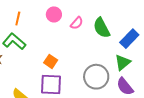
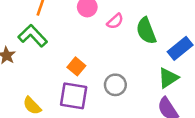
gray circle: (96, 77) -> (115, 85), moved, size x0.7

